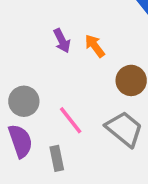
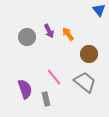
gray circle: (24, 101) -> (27, 37), moved

